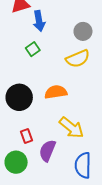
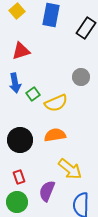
blue arrow: (39, 21) -> (15, 83), moved
yellow semicircle: (78, 59) -> (56, 103), moved
red rectangle: (26, 136) -> (19, 177), moved

